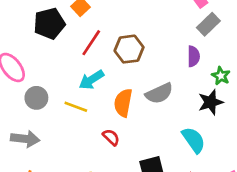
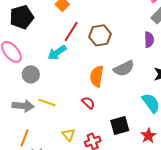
black pentagon: (49, 24) -> (22, 17), moved
cyan arrow: (91, 80) -> (57, 53), moved
yellow line: (76, 107) -> (47, 102), moved

